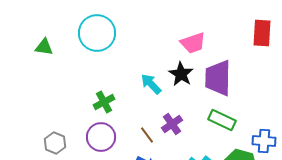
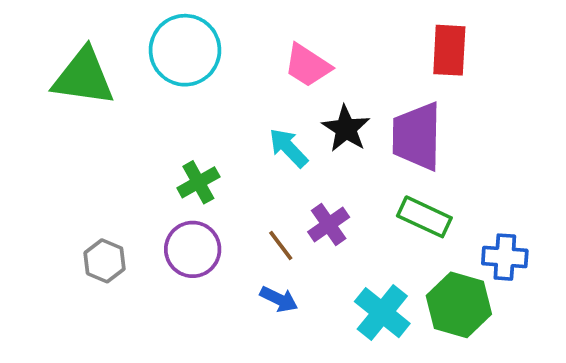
red rectangle: (262, 33) -> (449, 50), moved
pink trapezoid: (193, 43) -> (308, 65), moved, turned 52
green triangle: (44, 47) -> (83, 77), size x1.8

